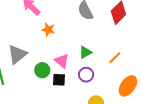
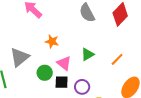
orange star: (48, 30) -> (52, 41), moved
purple circle: (86, 75) -> (82, 87), moved

